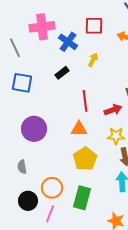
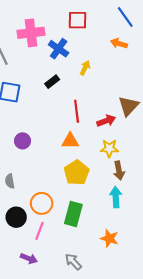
red square: (94, 26) -> (78, 20), moved
purple circle: (34, 129) -> (23, 141), size x0.6

